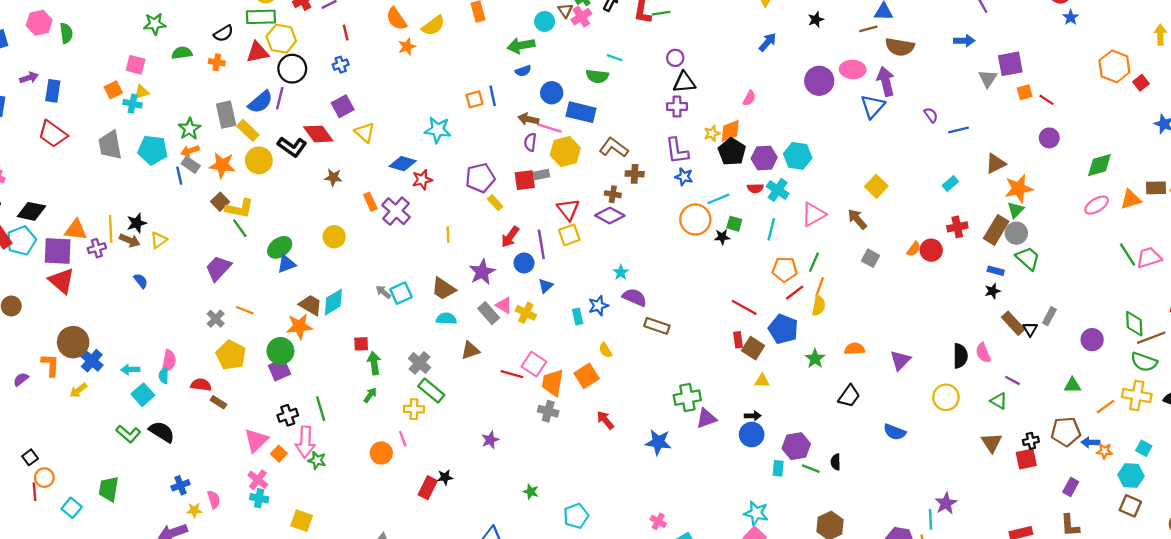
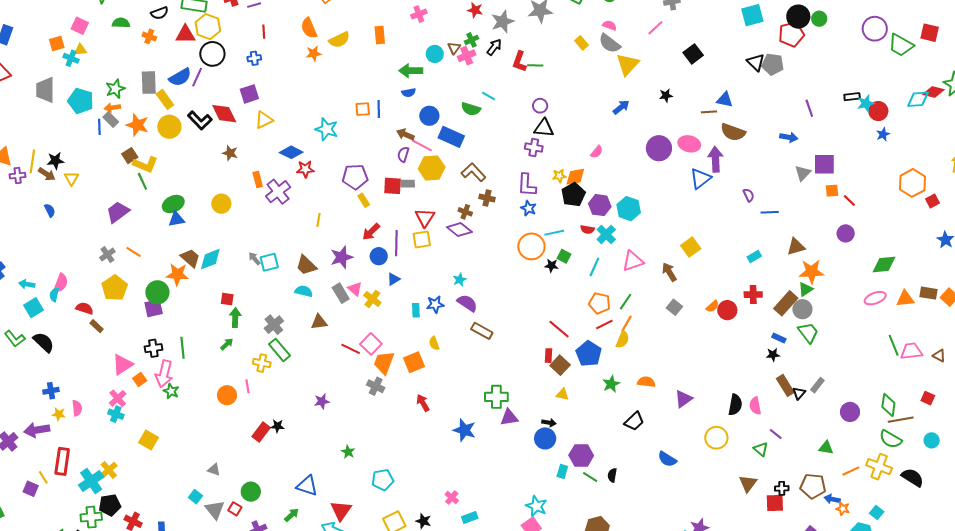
yellow triangle: (365, 133) -> (264, 120), turned 42
yellow triangle: (159, 240) -> (71, 178), turned -35

